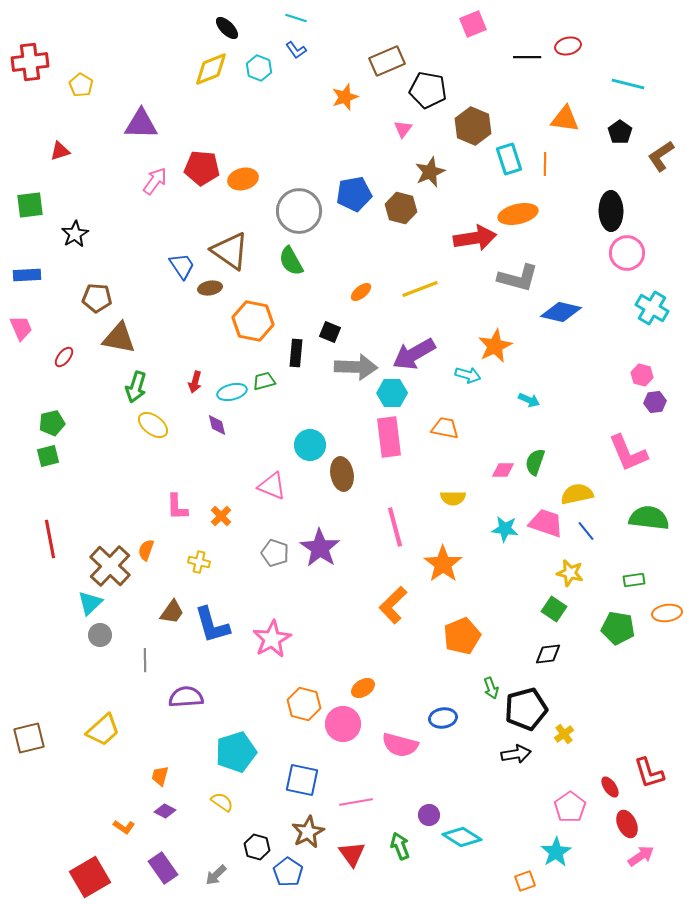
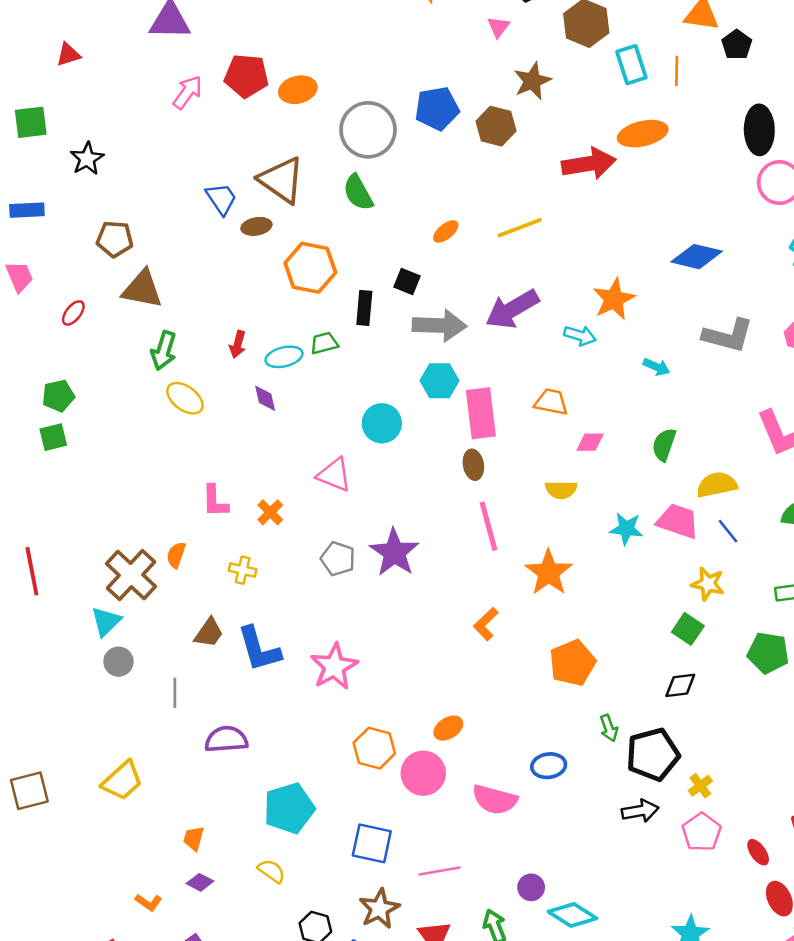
black pentagon: (620, 132) -> (737, 45), moved
gray L-shape: (518, 278) -> (728, 336), moved
cyan hexagon: (392, 393) -> (440, 381), moved
pink diamond: (503, 470) -> (590, 442), moved
brown ellipse: (342, 474) -> (473, 465), moved, size x0.7
red line: (50, 539) -> (32, 571), moved
orange L-shape: (393, 605) -> (486, 624), size x0.7
pink pentagon: (570, 807) -> (702, 832), moved

